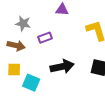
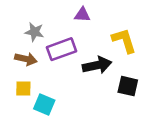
purple rectangle: (45, 38) -> (61, 49), size x1.6
black arrow: (62, 67) -> (97, 65), moved

